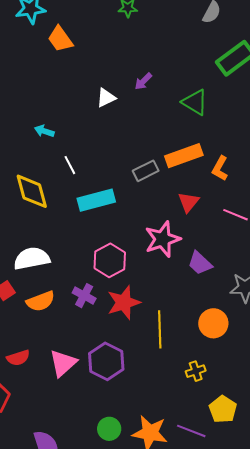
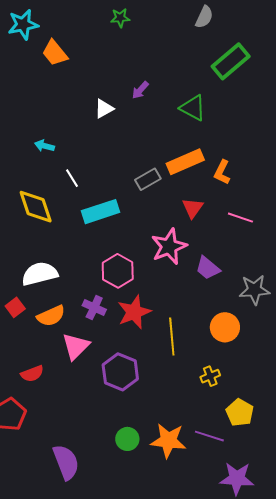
pink triangle: (63, 363) -> (76, 346), moved

